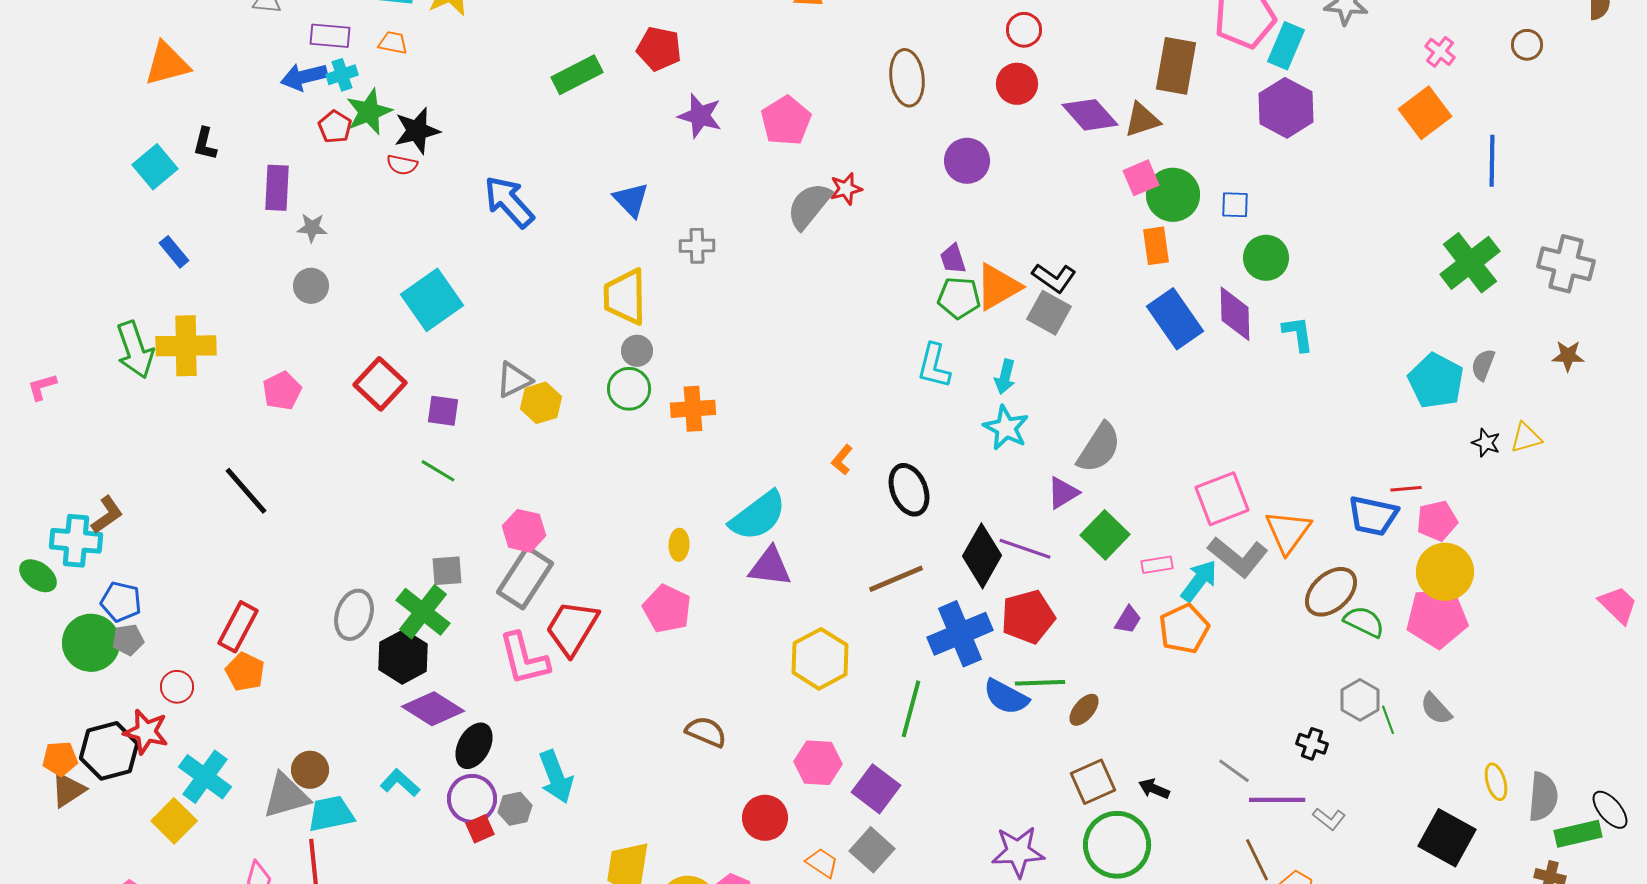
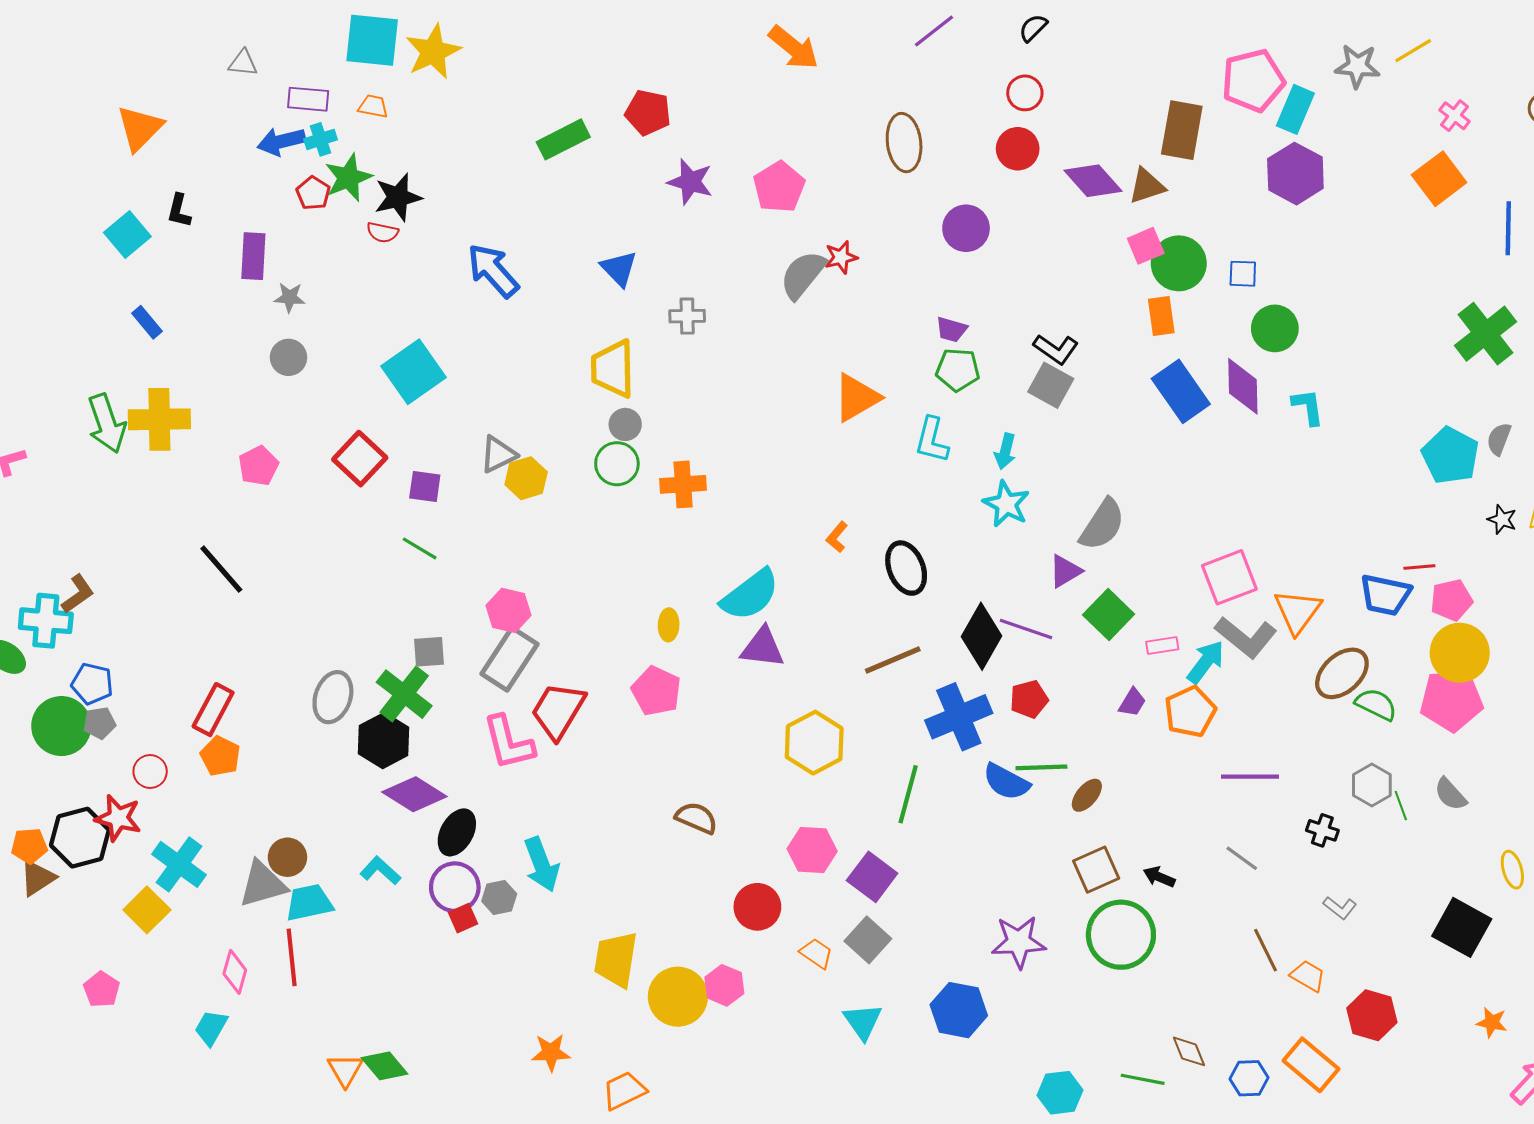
orange triangle: (167, 64) -> (140, 128), turned -30
purple trapezoid: (953, 259) -> (952, 329), turned -56
orange triangle: (998, 287) -> (857, 398), moved
red pentagon: (1028, 617) -> (1029, 699), size x0.7
purple line: (1277, 800) -> (1250, 777), moved

